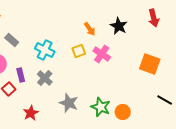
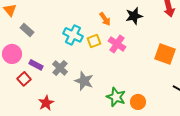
black star: (119, 26) -> (134, 16), turned 30
cyan cross: (45, 50) -> (73, 35), moved
purple rectangle: (21, 75) -> (36, 65), turned -48
gray star: (69, 103) -> (84, 81), moved

